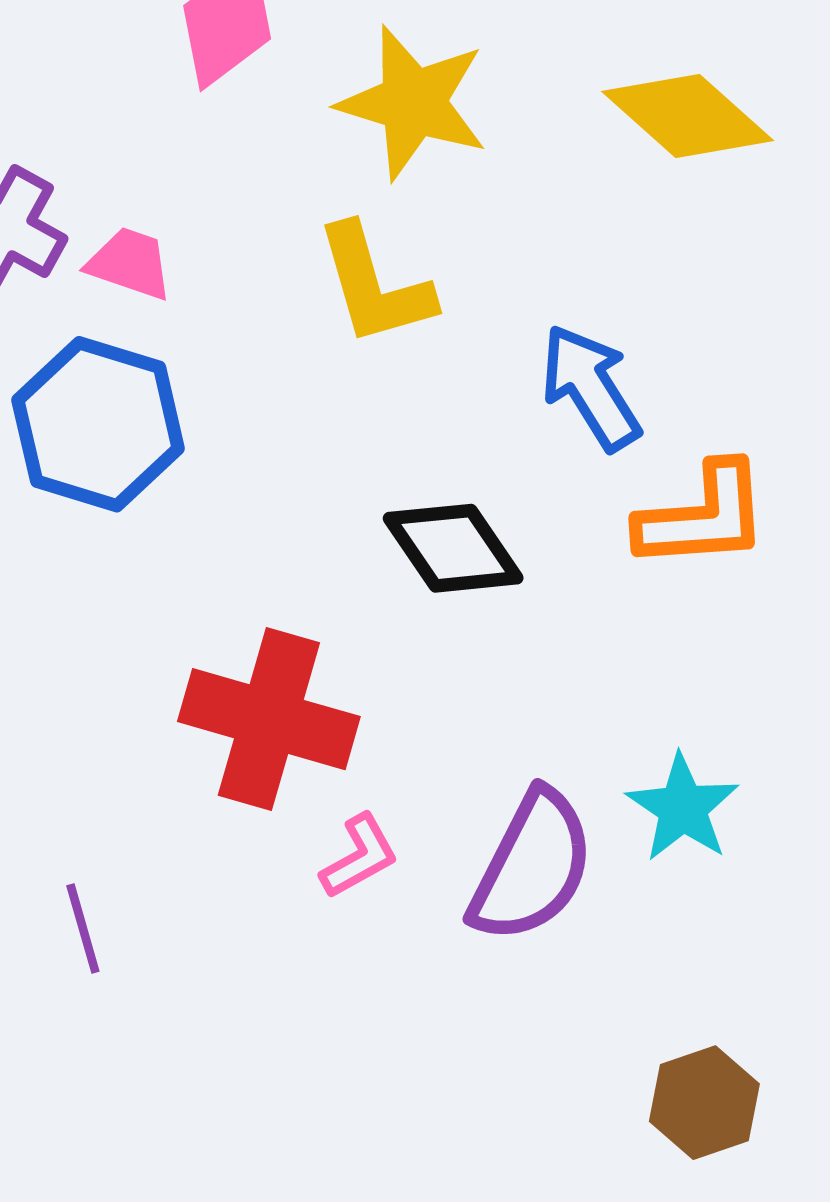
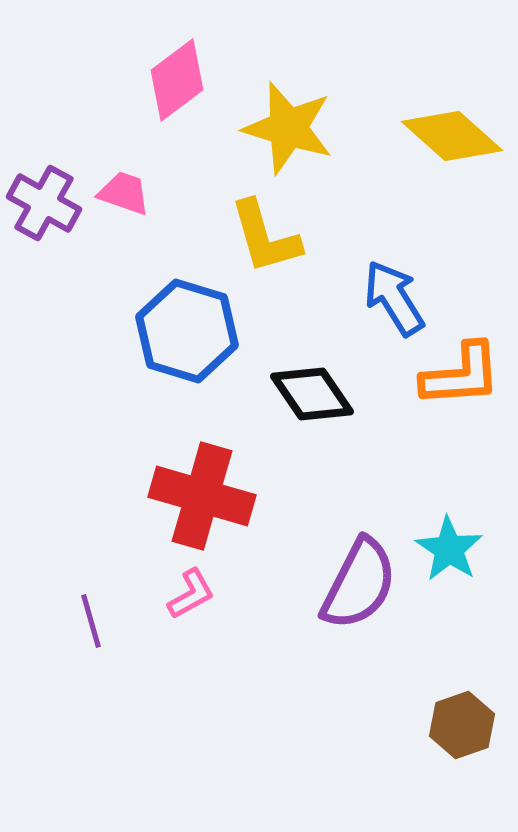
pink trapezoid: (130, 263) -> (124, 193), moved
blue hexagon: (98, 424) -> (187, 331), moved
pink L-shape: (359, 856) -> (191, 594), moved

